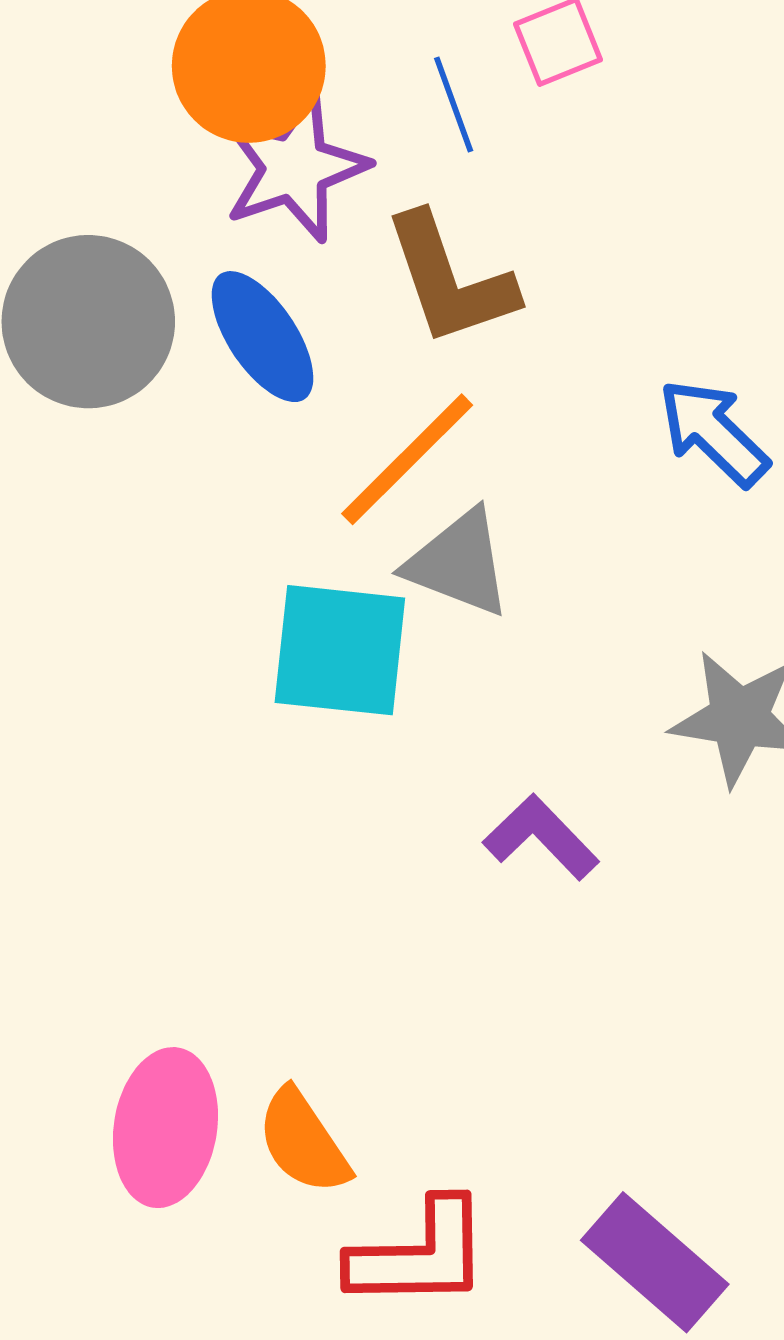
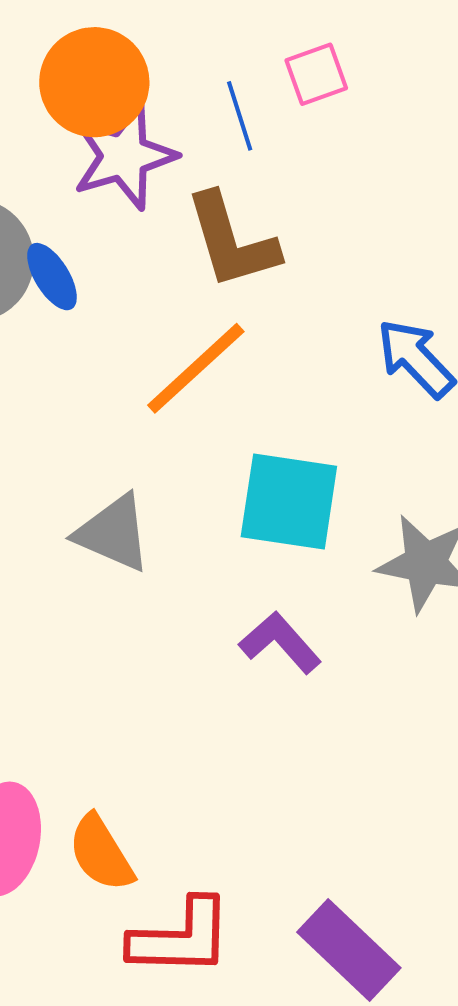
blue ellipse: (262, 337) -> (52, 277), moved, size x0.7
gray triangle: (459, 563) -> (113, 533), moved
cyan square: (340, 650) -> (289, 501), moved

